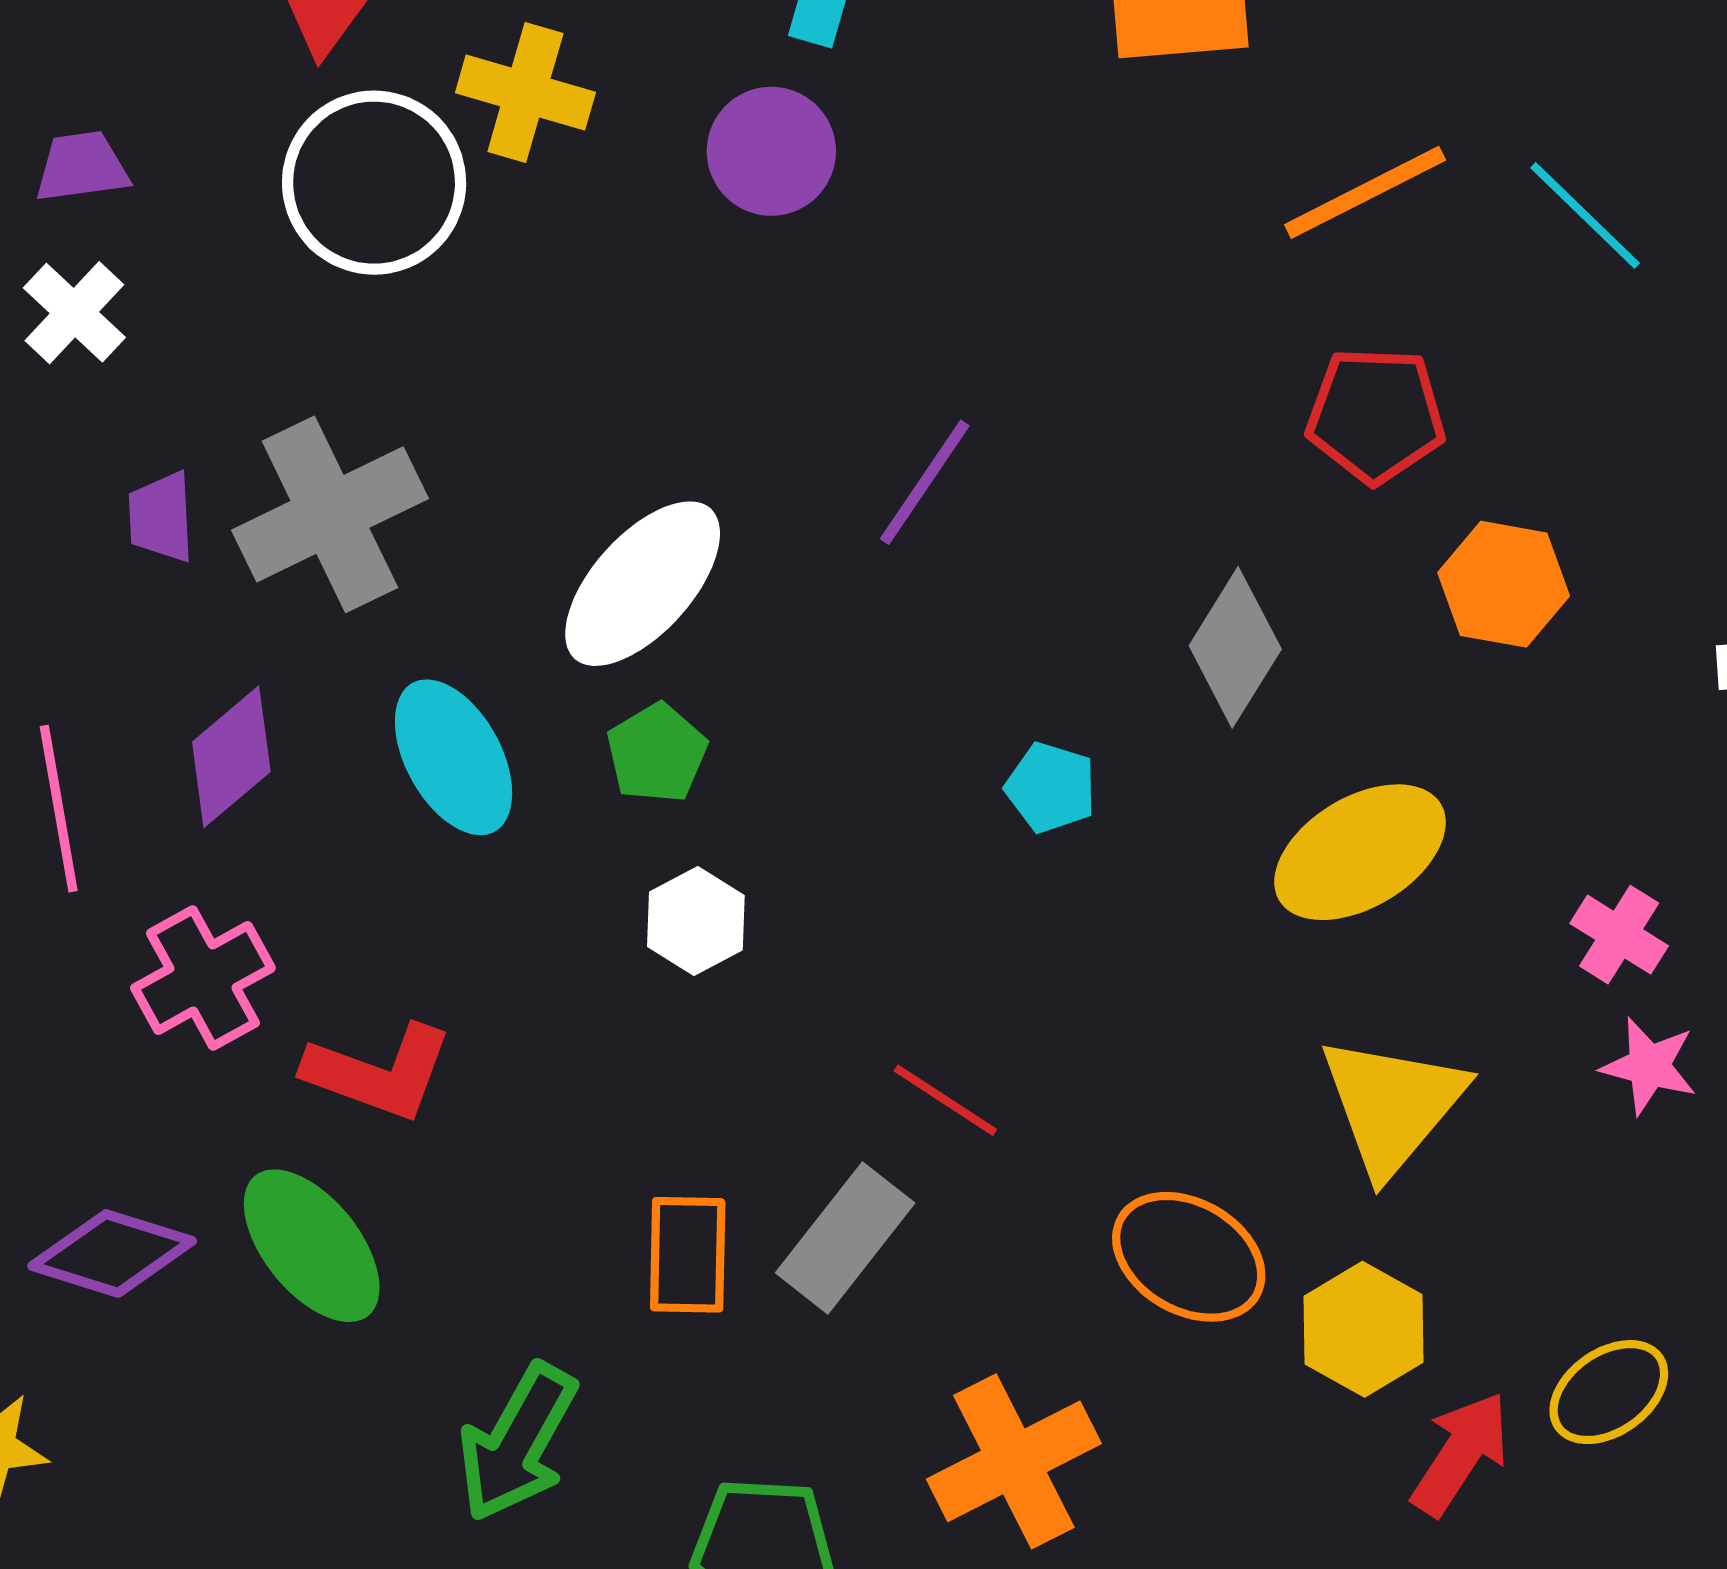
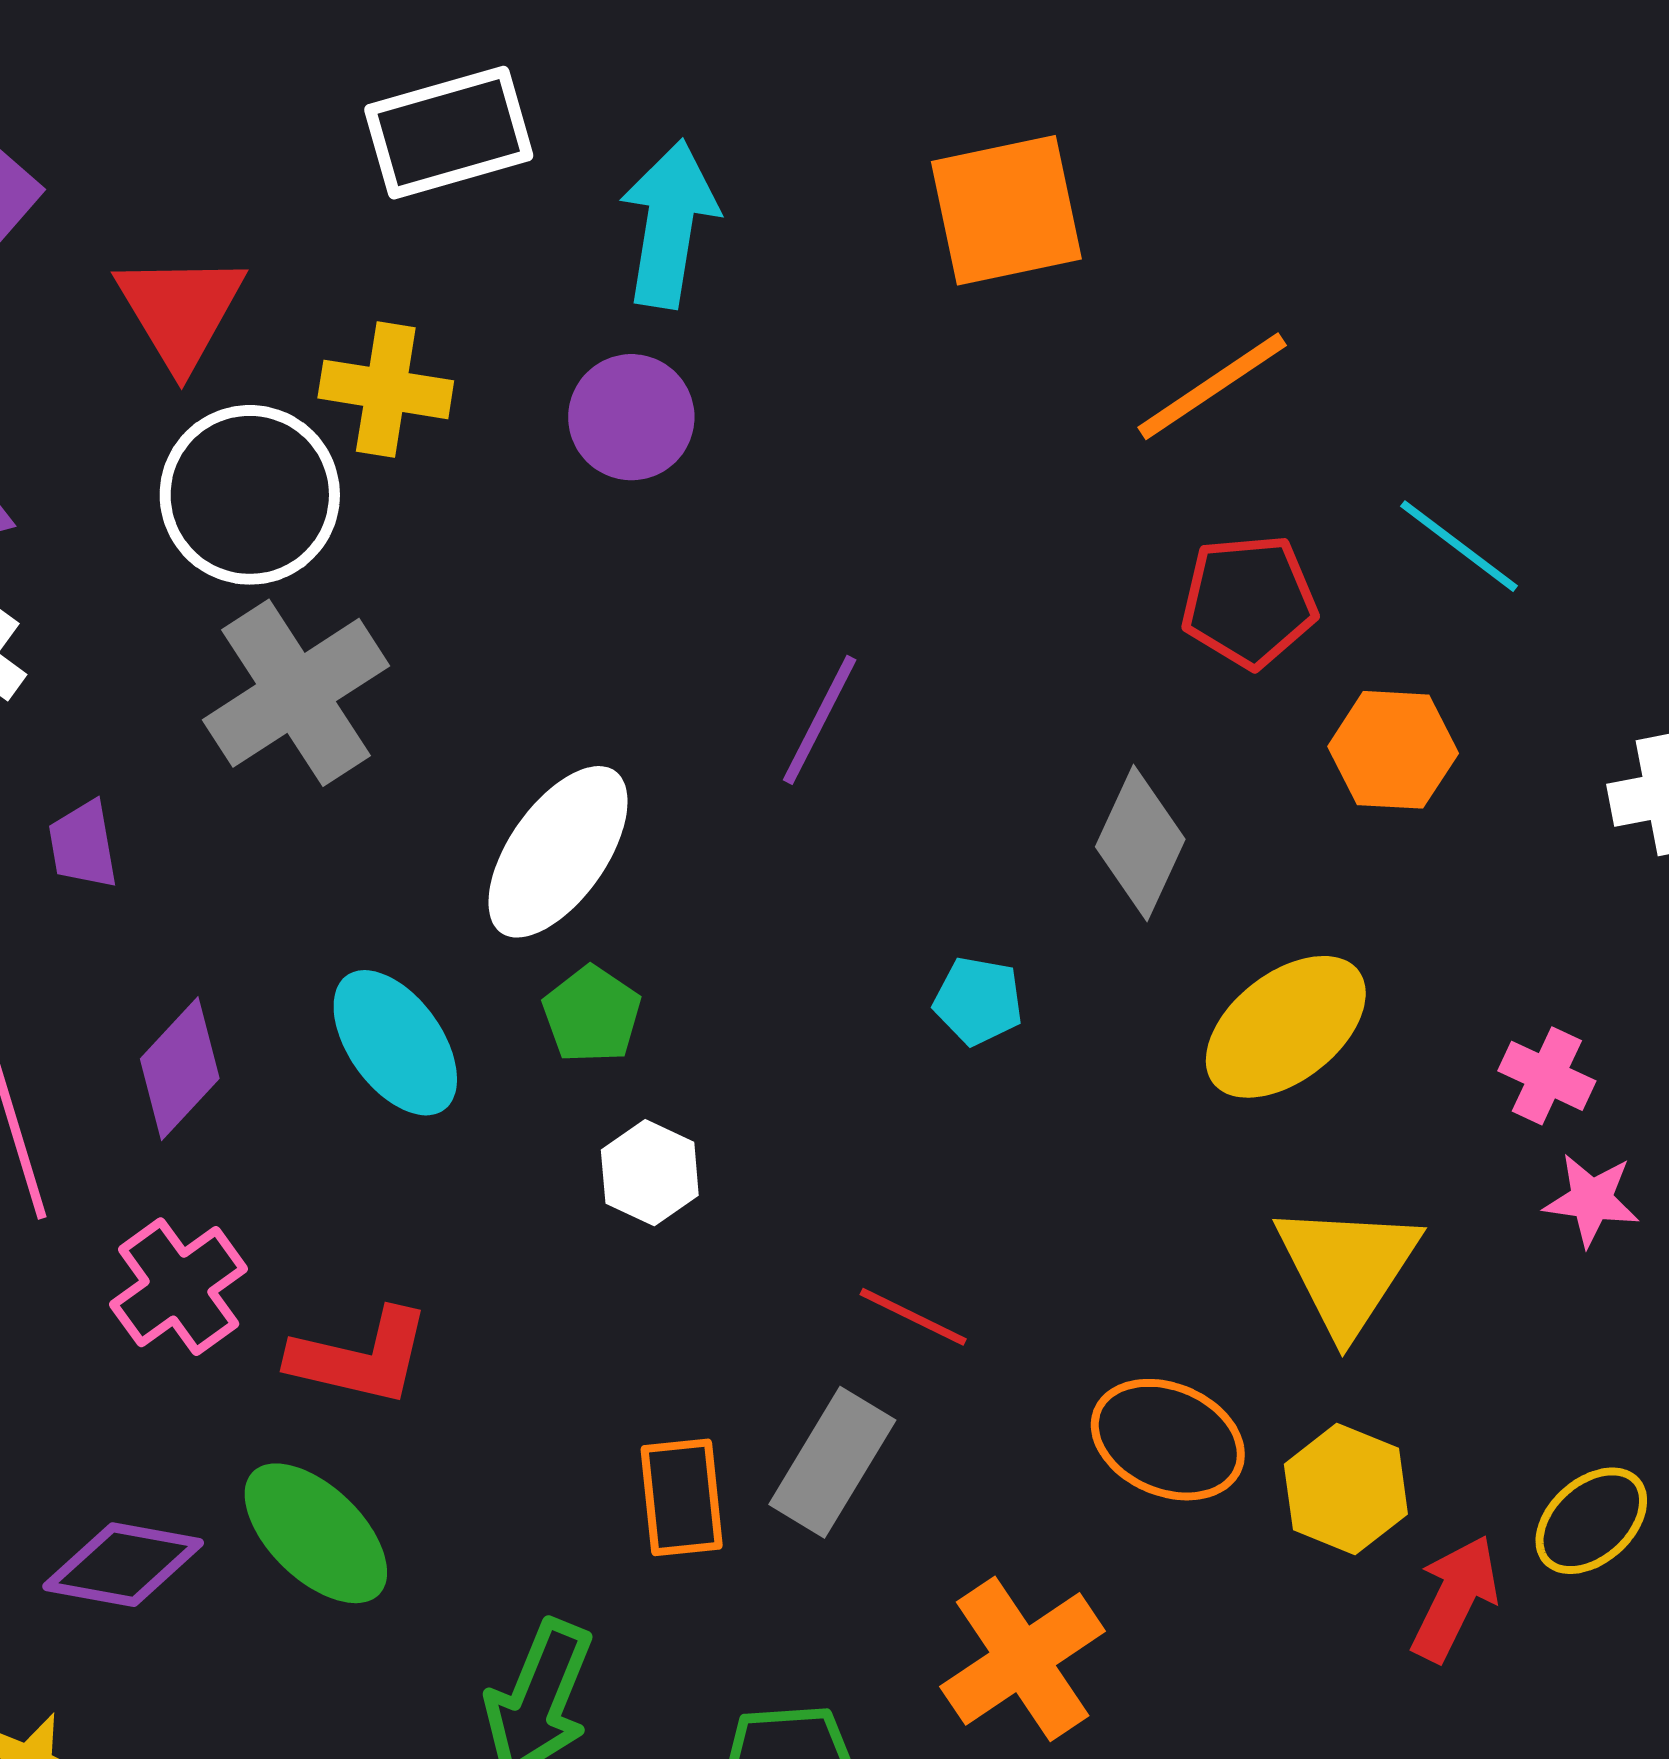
cyan line: (1585, 215) -> (1459, 546), moved
gray cross: (330, 514) -> (296, 693), moved

